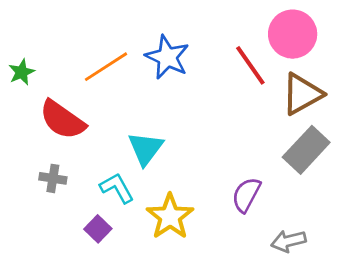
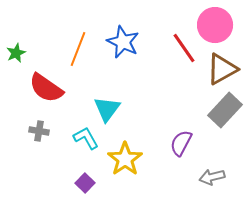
orange line: (106, 67) -> (78, 49), turned -36
purple square: (98, 229) -> (85, 183), moved

